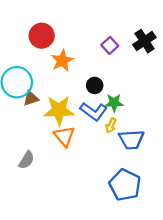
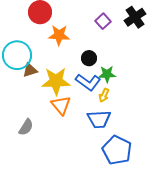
orange star: (62, 61) -> (59, 35), turned 30
blue trapezoid: (131, 140) -> (99, 119), moved

